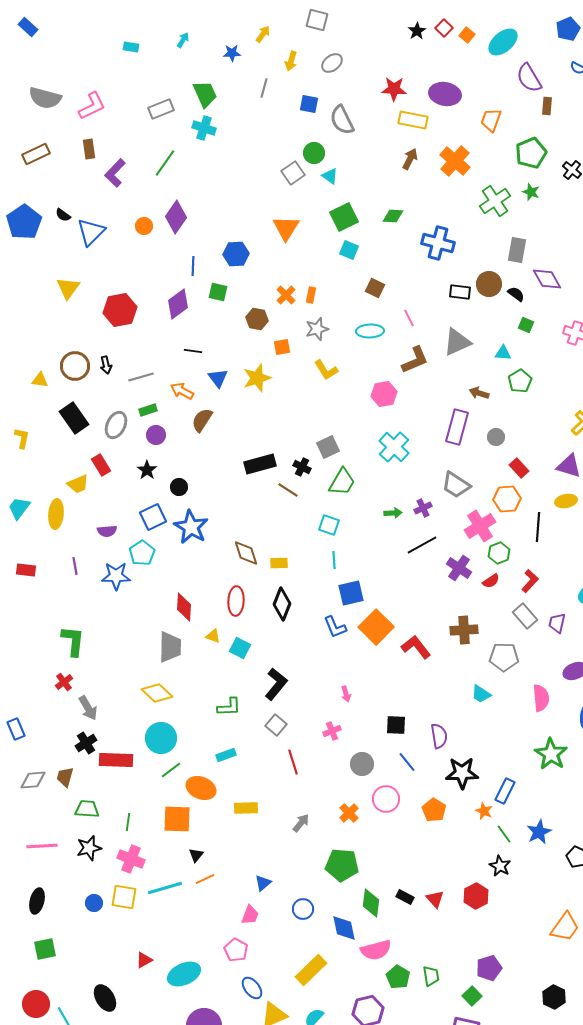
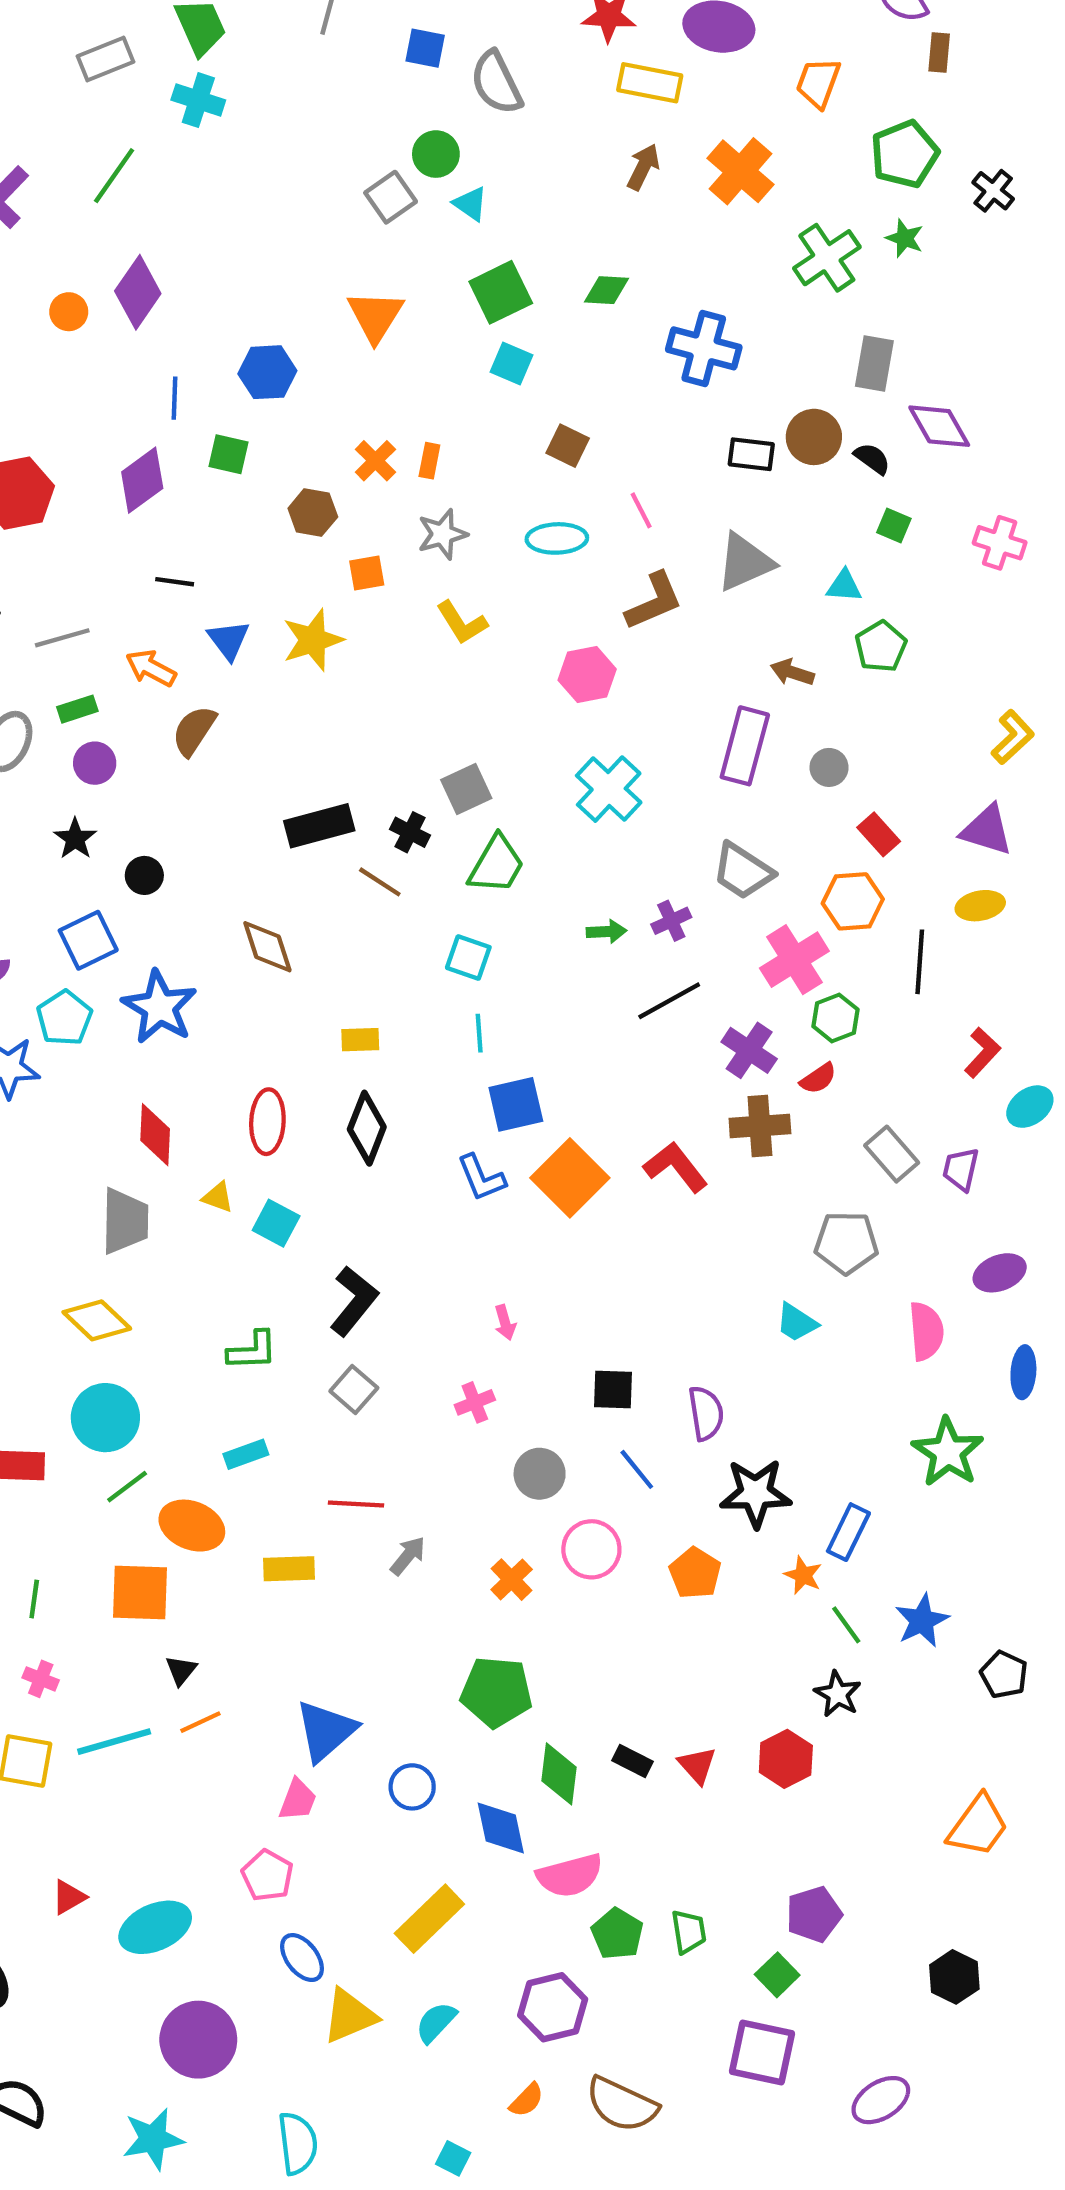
blue star: (191, 527) -> (159, 1007), moved
brown diamond: (246, 553) -> (267, 947), moved
red L-shape: (530, 581) -> (982, 1053), moved
brown cross: (464, 630) -> (760, 1126), moved
red L-shape: (416, 647) -> (676, 1167), moved
red line: (293, 762) -> (356, 1504), moved, turned -70
gray arrow: (301, 823) -> (408, 1556), moved
pink cross: (131, 859) -> (41, 1679), size x0.6
blue triangle: (263, 883) -> (326, 1731), size x1.8

